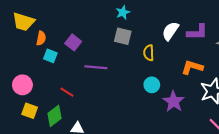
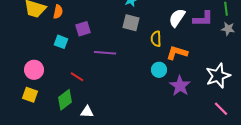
orange semicircle: (41, 38) -> (58, 12), moved
purple square: (73, 42) -> (83, 29), turned 35
orange L-shape: (192, 67) -> (177, 53), moved
yellow square: (30, 111) -> (30, 95), moved

